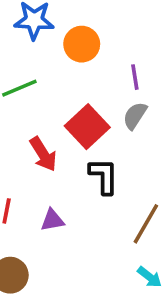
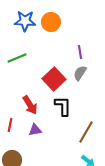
orange circle: (82, 44) -> (51, 22), moved
red arrow: (43, 154) -> (30, 105), moved

